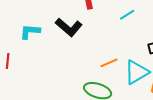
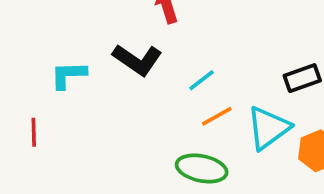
cyan line: (127, 15) -> (202, 80), moved

